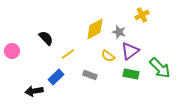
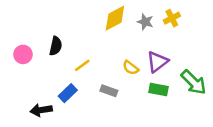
yellow diamond: (95, 29) -> (115, 18), moved
gray star: (119, 32) -> (145, 22), moved
black semicircle: (46, 38) -> (56, 46), turned 56
pink circle: (12, 51) -> (23, 54), moved

